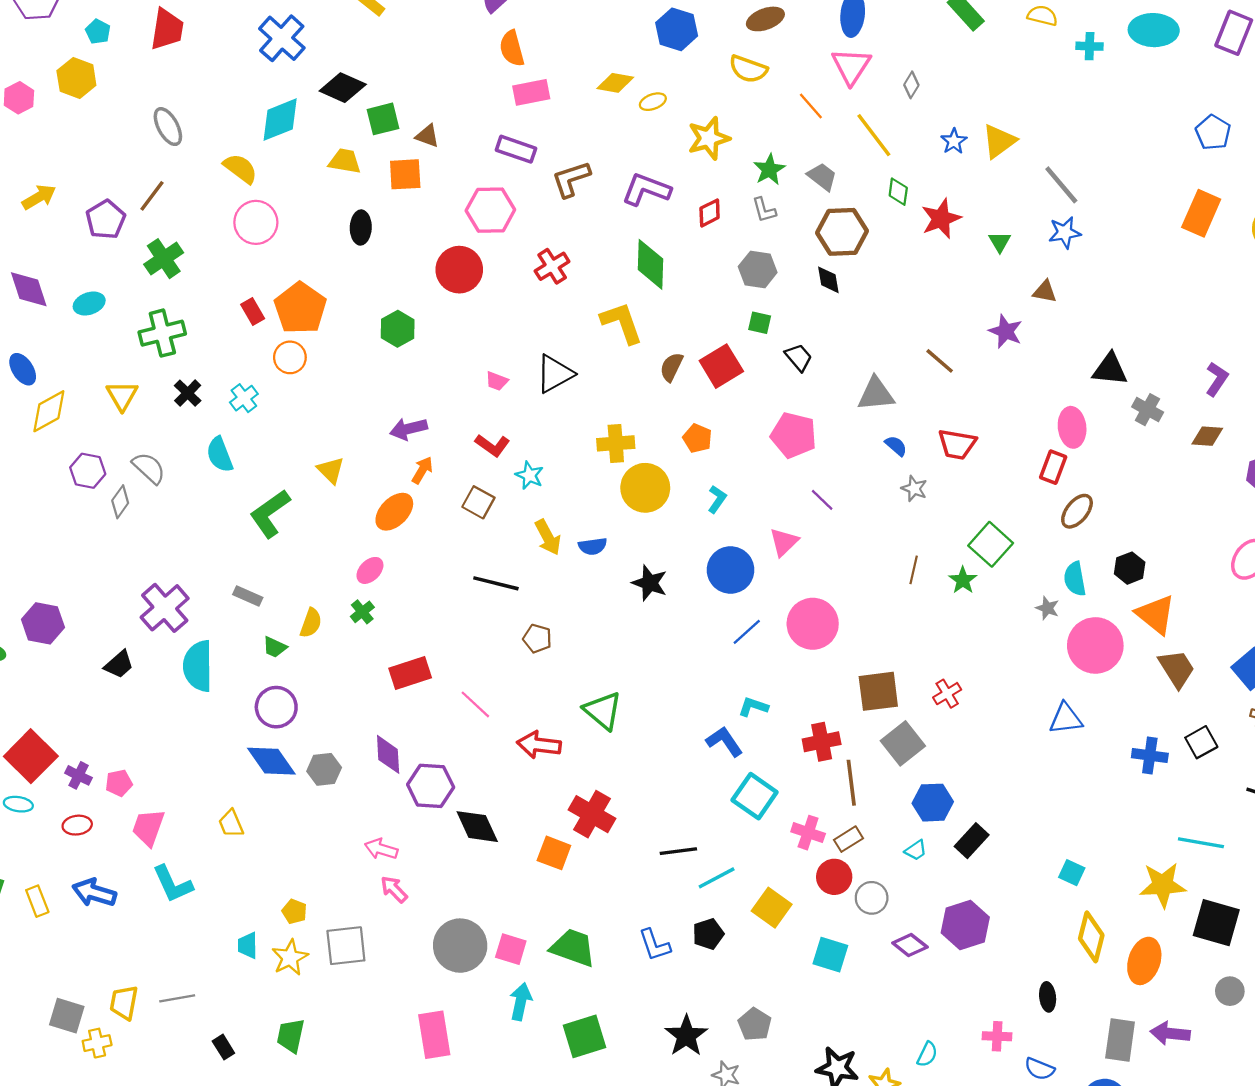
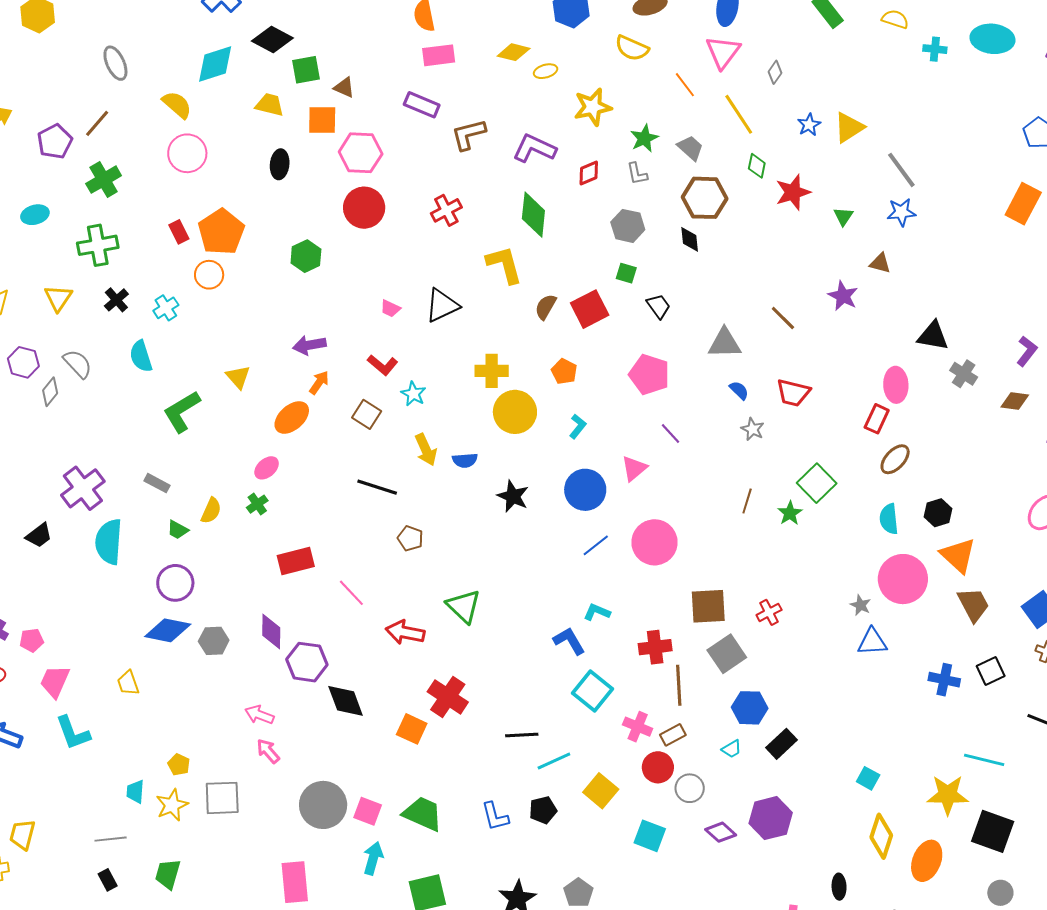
pink hexagon: (490, 210) -> (361, 153), moved
gray star: (1047, 608) -> (861, 605), moved
blue diamond: (271, 761) -> (168, 630), turned -48
gray line: (177, 998) -> (111, 839), moved

